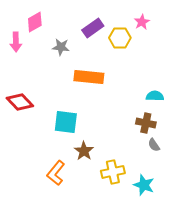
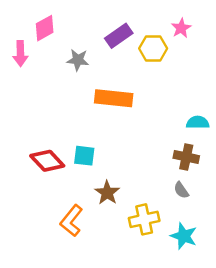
red diamond: (20, 102) -> (47, 161), moved
cyan square: (66, 122) -> (84, 156), size x0.7
gray semicircle: (154, 145) -> (181, 190), moved

